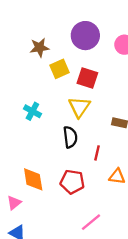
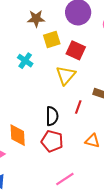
cyan cross: (32, 111) -> (25, 61), moved
black semicircle: (70, 137) -> (52, 116), moved
red line: (97, 153) -> (78, 107), moved

